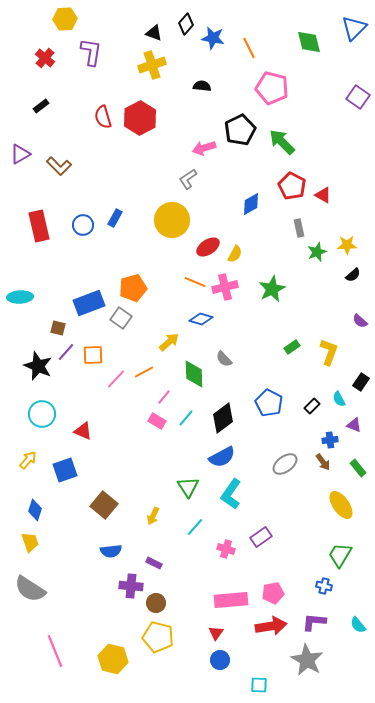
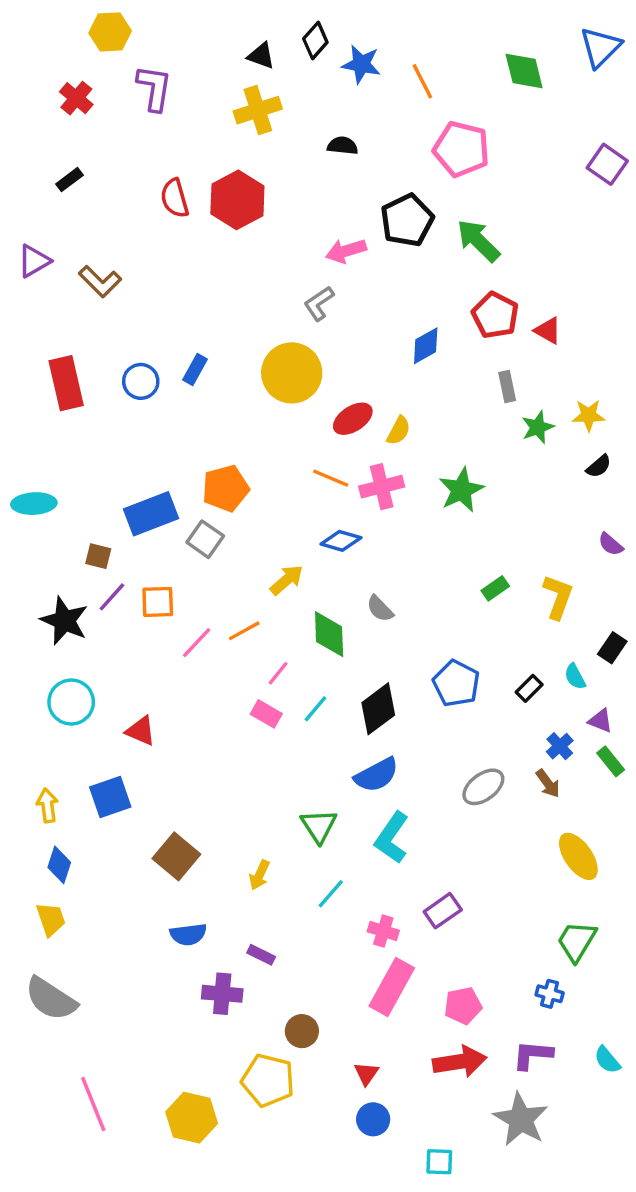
blue cross: (330, 440) -> (560, 746), turned -35
yellow arrow: (28, 460) -> (47, 805), moved, turned -48
green rectangle: (358, 468) -> (611, 761), moved
pink rectangle: (231, 600) -> (392, 987), moved, turned -56
brown circle: (156, 603) -> (302, 1031), moved

